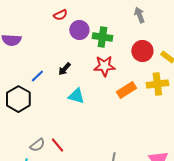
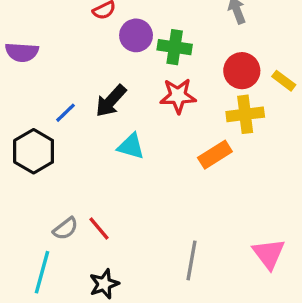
black arrow: (64, 69) -> (111, 101), size x1.5
yellow cross: (157, 84) -> (245, 114), moved
orange rectangle: (126, 90) -> (215, 155), moved

